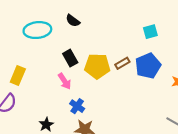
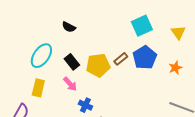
cyan ellipse: (37, 30) -> (41, 56), moved, turned -40
cyan square: (150, 32) -> (142, 26), size x1.5
yellow rectangle: (18, 75) -> (38, 88), moved

